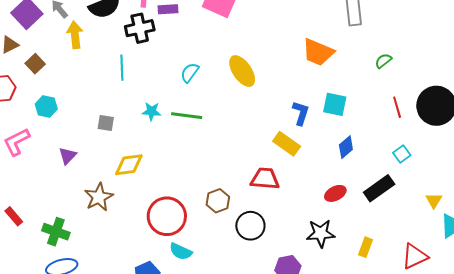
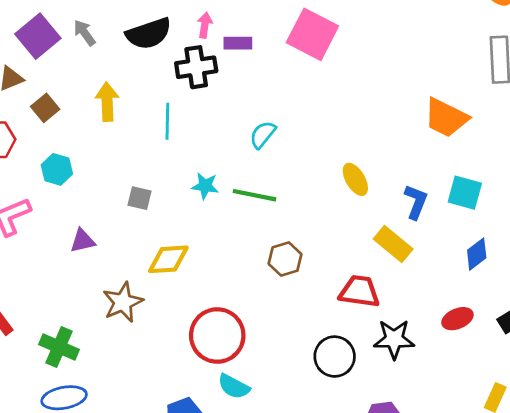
yellow arrow: (75, 35) -> (107, 102), moved
yellow ellipse: (242, 71) -> (355, 179), moved, size x0.7
purple triangle: (68, 156) -> (83, 241), turned 30
brown hexagon: (218, 201) -> (285, 259), moved
black star: (321, 233) -> (394, 339), moved

